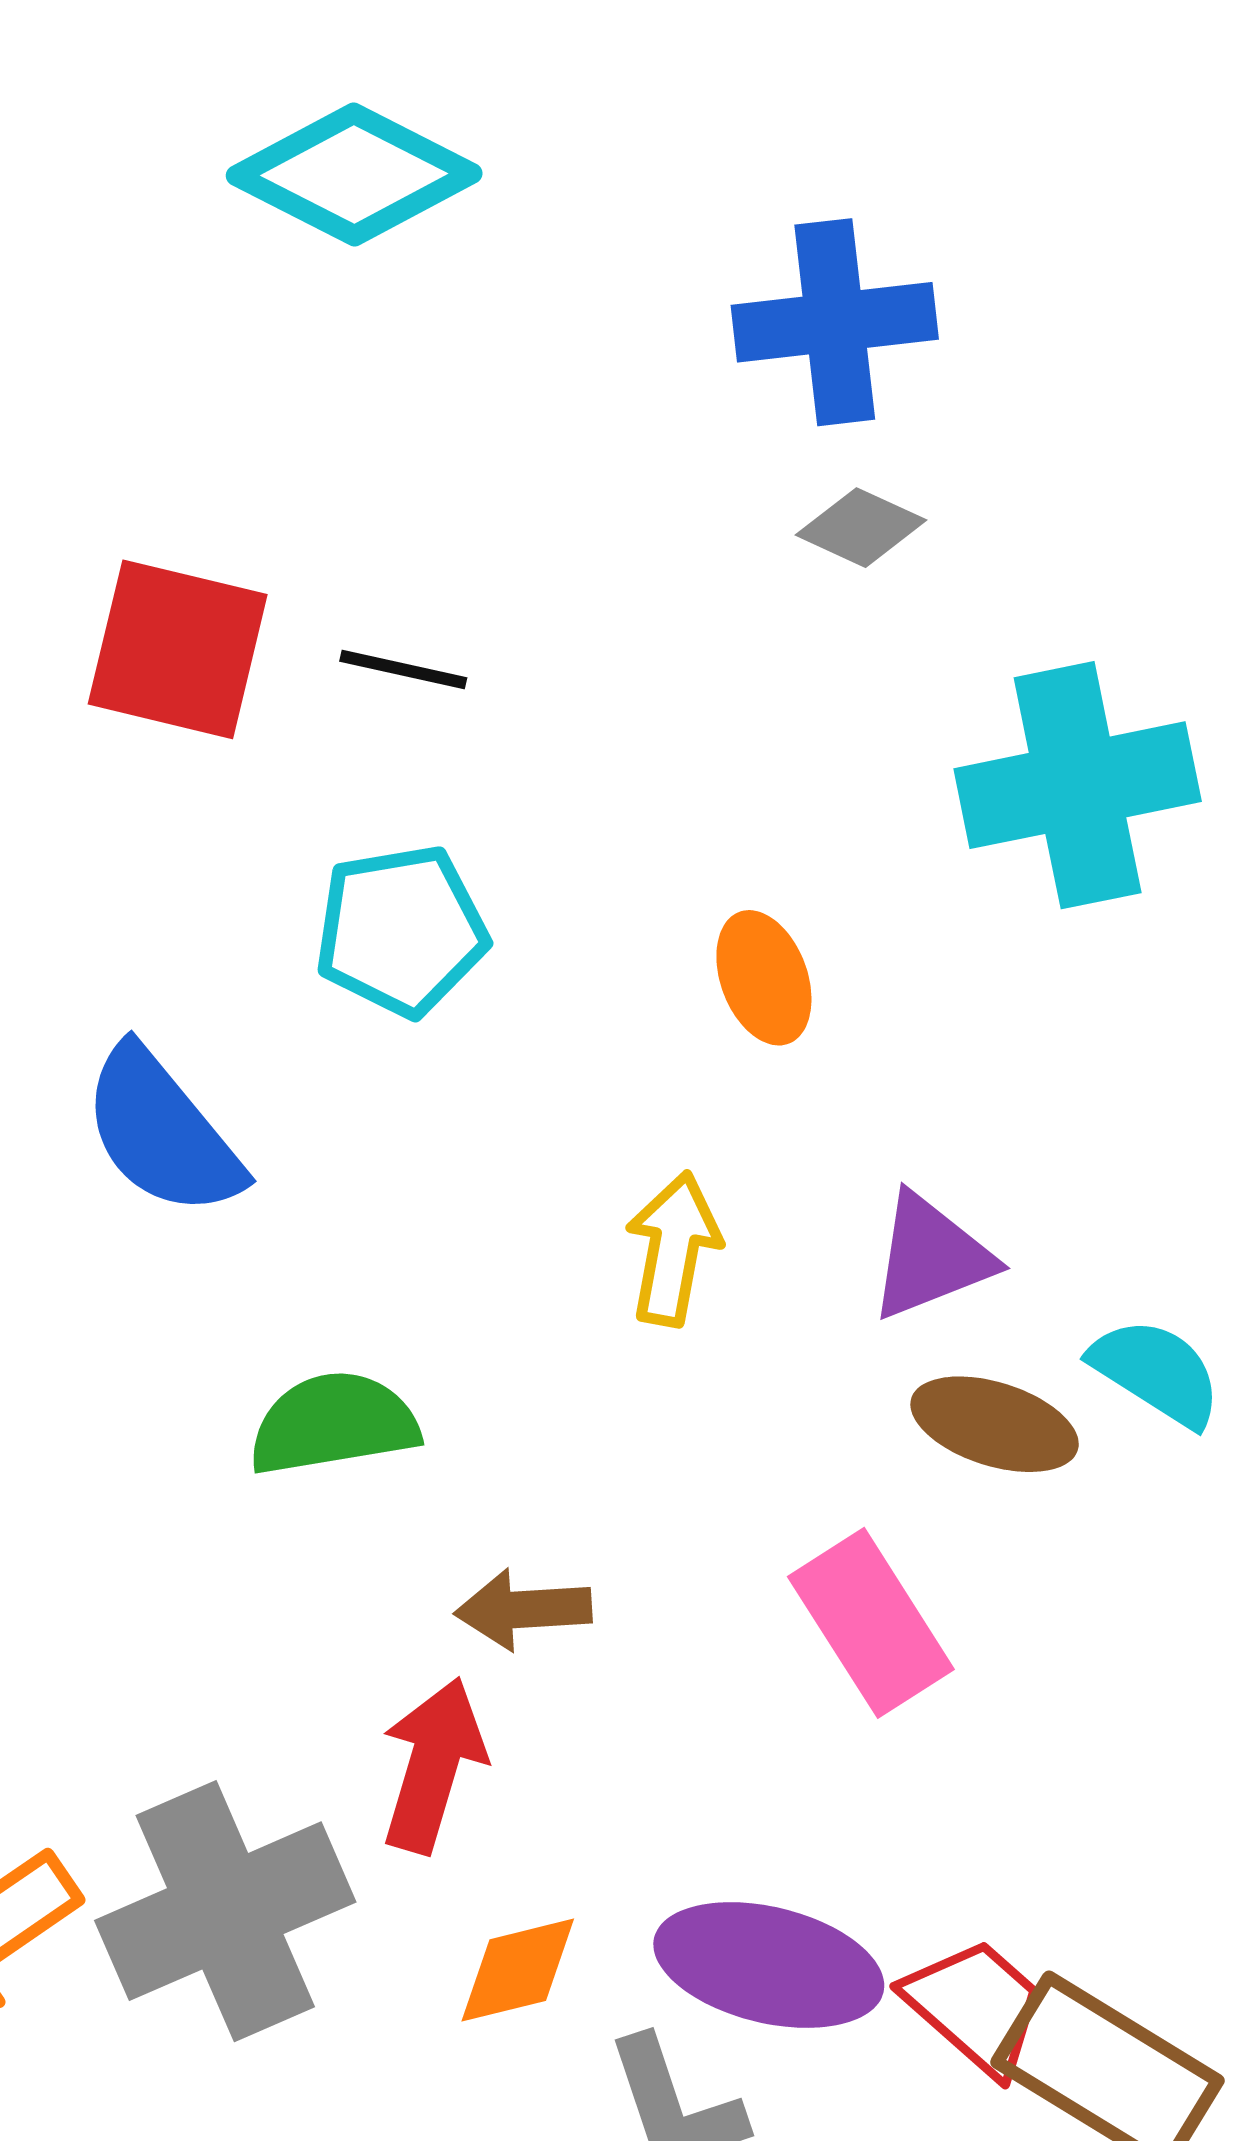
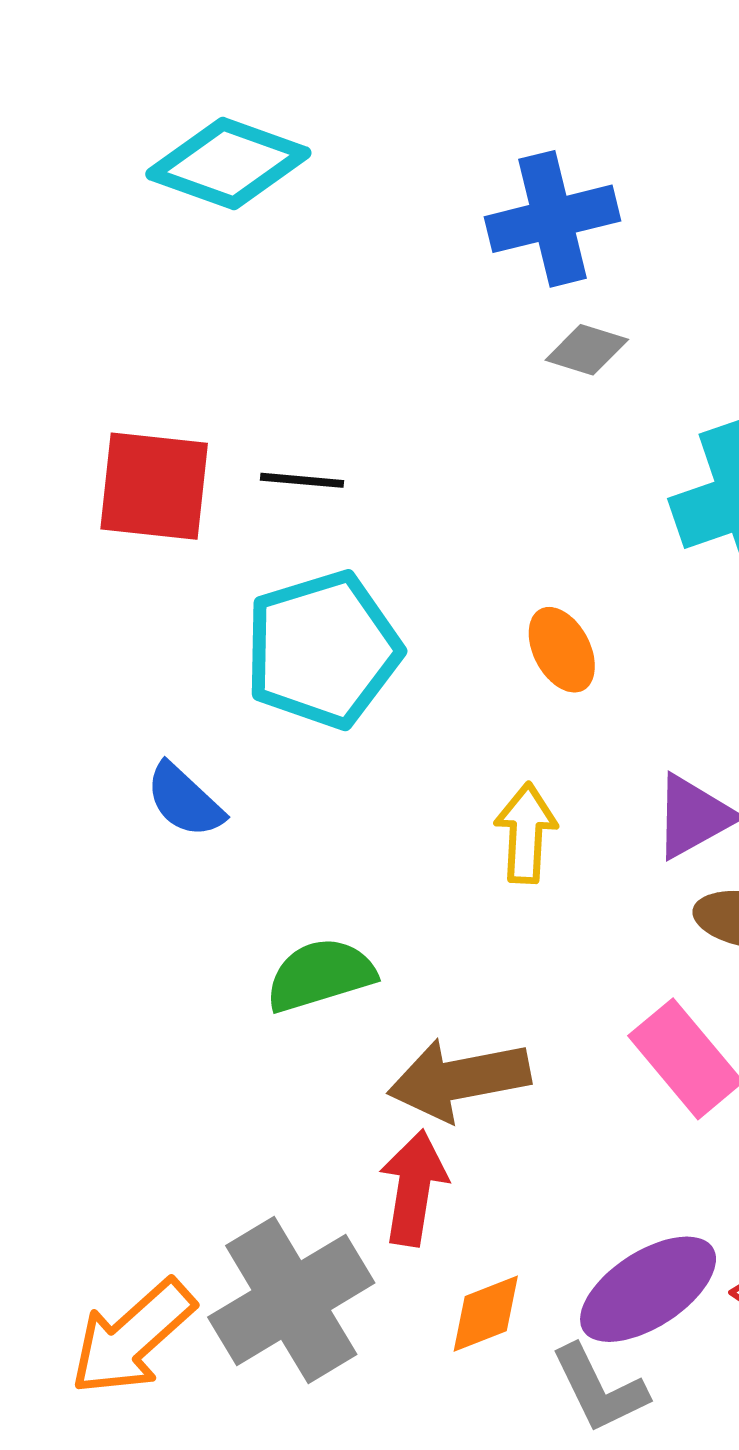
cyan pentagon: (401, 931) -> (323, 650), size x1.4
blue semicircle: (162, 1132) -> (185, 800), size x0.7
brown arrow: (523, 1609) -> (459, 1079), size x1.6
purple ellipse: (769, 1965) -> (648, 1289), turned -39

